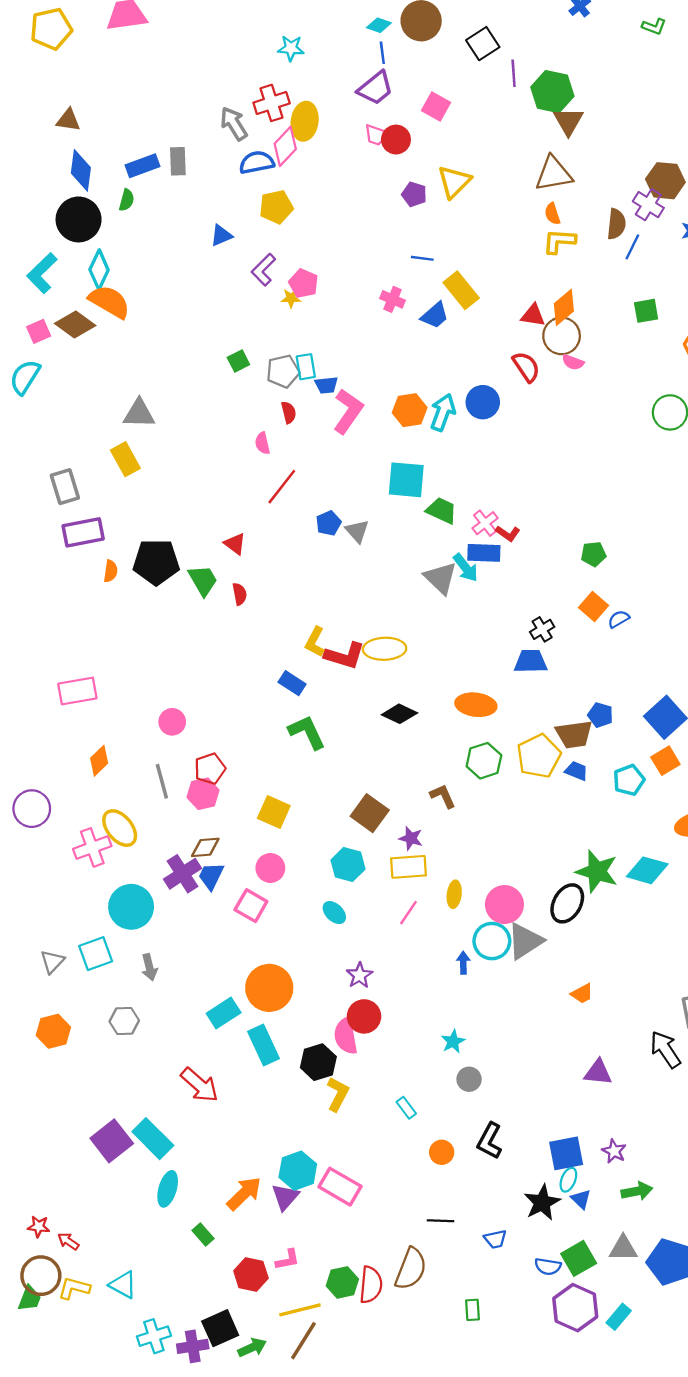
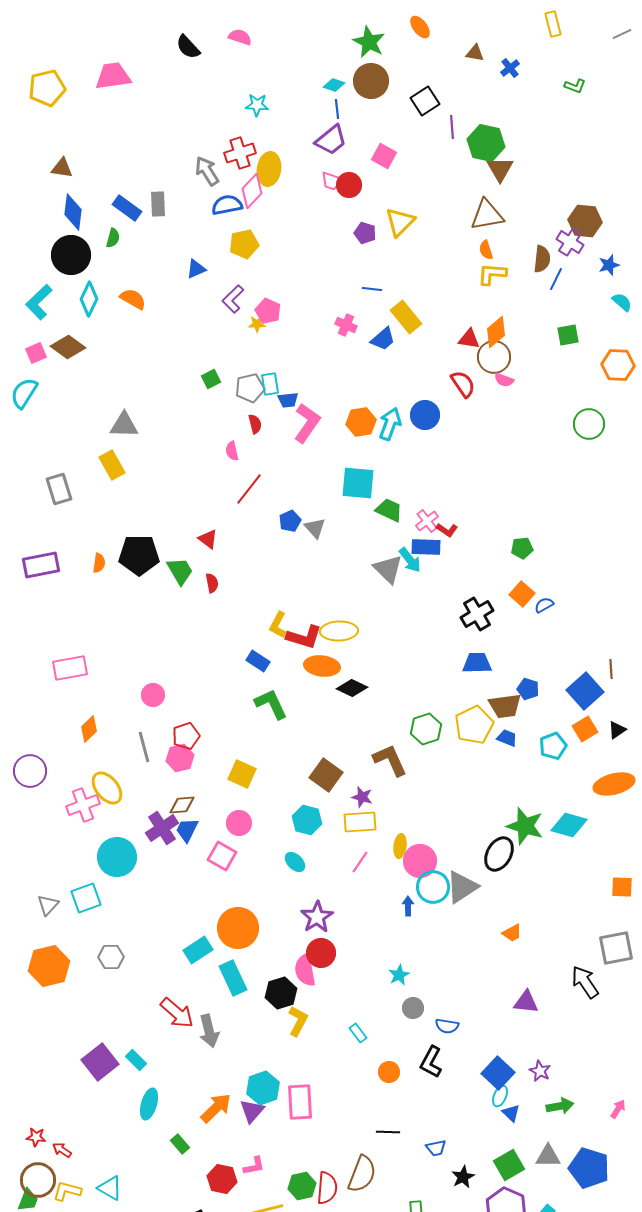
blue rectangle: (142, 166) -> (127, 208), turned 56
orange semicircle: (109, 302) -> (133, 299), moved, size x0.7
purple rectangle: (83, 532) -> (41, 565), moved
black cross: (542, 629) -> (477, 614), size x1.5
blue trapezoid: (531, 661) -> (477, 663), moved
orange ellipse: (476, 705) -> (322, 666), moved
brown L-shape: (443, 796) -> (390, 760), size x1.5
pink circle: (504, 905) -> (420, 861), moved
gray arrow: (149, 967) -> (209, 1031), moved, size x1.4
purple star: (359, 975) -> (317, 917), size x1.4
orange hexagon: (53, 1031) -> (49, 966), size x1.4
cyan rectangle: (153, 1139) -> (136, 1060), size x0.6
blue square: (566, 1153) -> (498, 1073), turned -36
pink rectangle: (340, 1187) -> (300, 1102), turned 57
black star: (542, 1203) -> (463, 1177), moved, size x0.7
blue semicircle: (548, 1266) -> (447, 1026), moved

